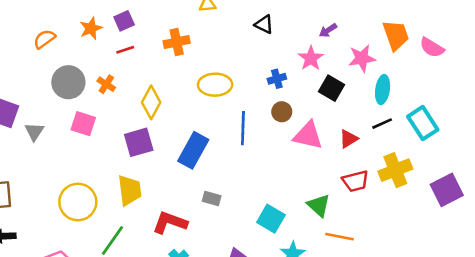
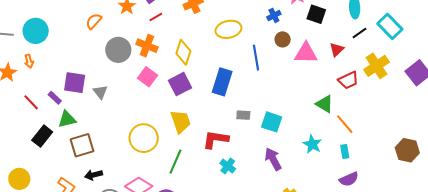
orange cross: (106, 84) -> (147, 46), size x1.5
pink square: (83, 124) -> (148, 77), moved, turned 30
cyan square: (271, 219) -> (272, 122), moved
orange line: (339, 237) -> (345, 124), turned 50

